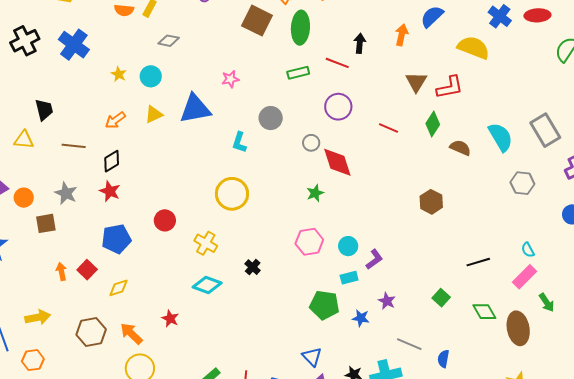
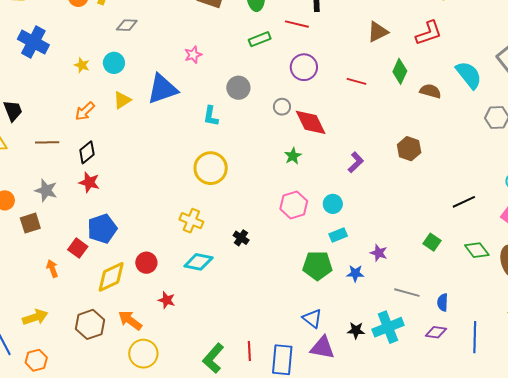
brown triangle: (416, 82) -> (378, 32), turned 40
red L-shape: (450, 87) -> (429, 33), moved
red circle: (165, 220) -> (146, 263), moved
purple L-shape: (374, 259) -> (356, 162), moved
red square: (87, 270) -> (78, 248), moved
yellow diamond: (118, 288) -> (111, 277), size x1.6

